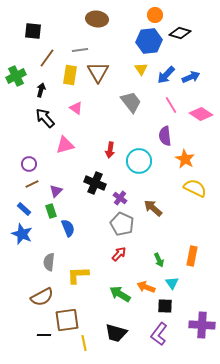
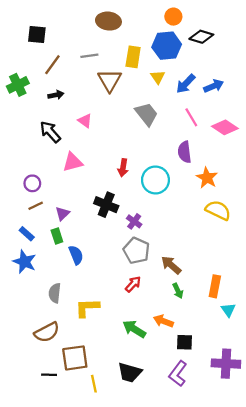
yellow rectangle: (70, 75) -> (133, 57), moved
black arrow: (41, 90) -> (56, 95), moved, turned 64
brown arrow: (153, 208) -> (171, 265), moved
cyan triangle: (172, 283) -> (228, 310), moved

